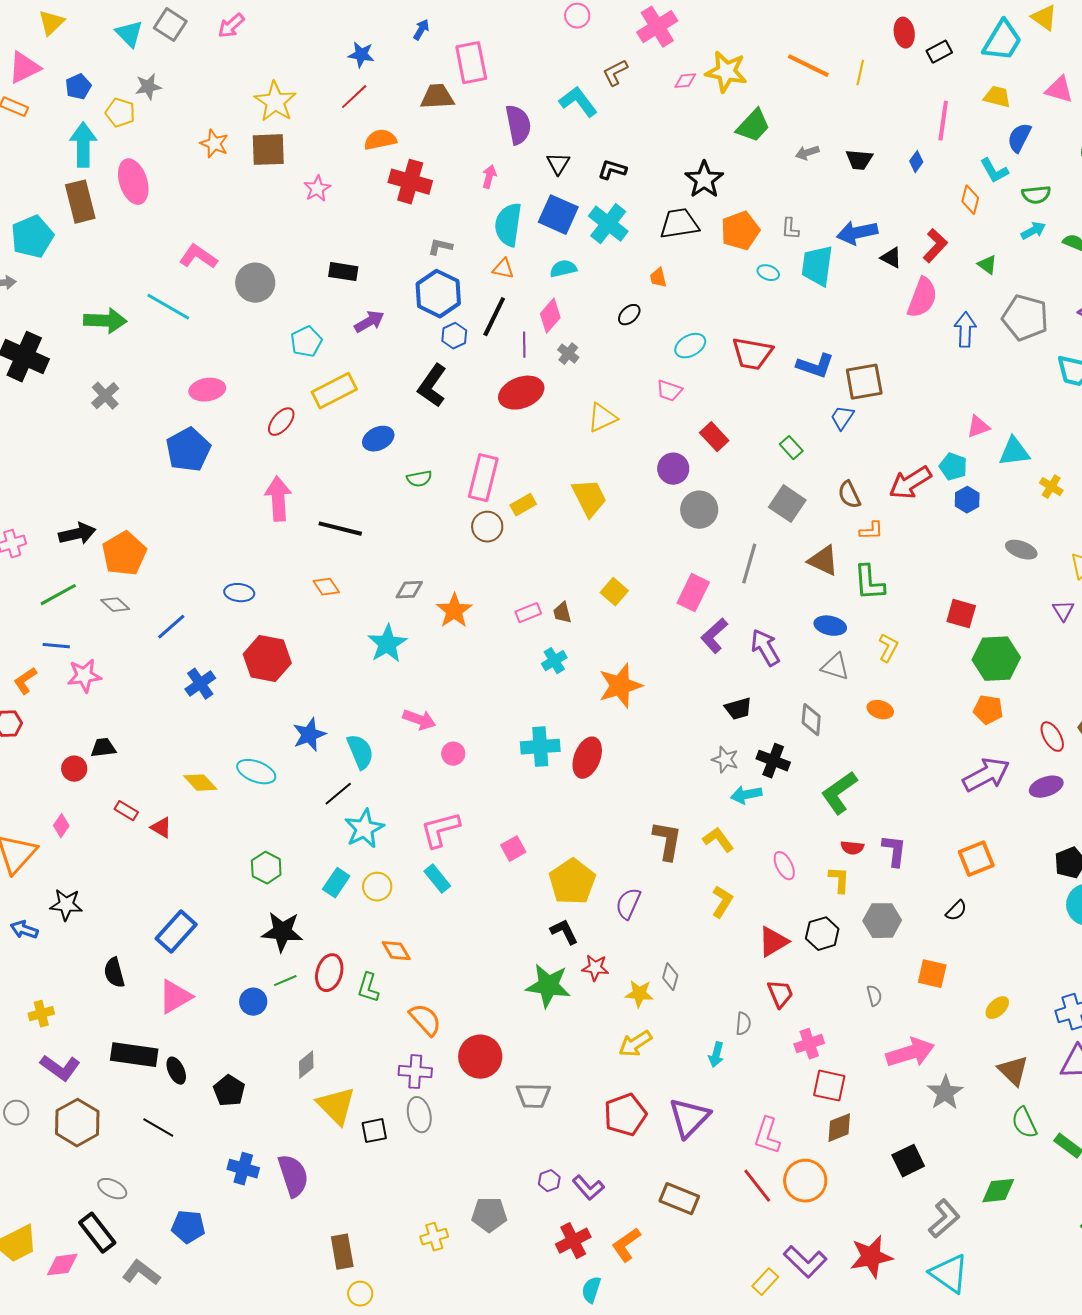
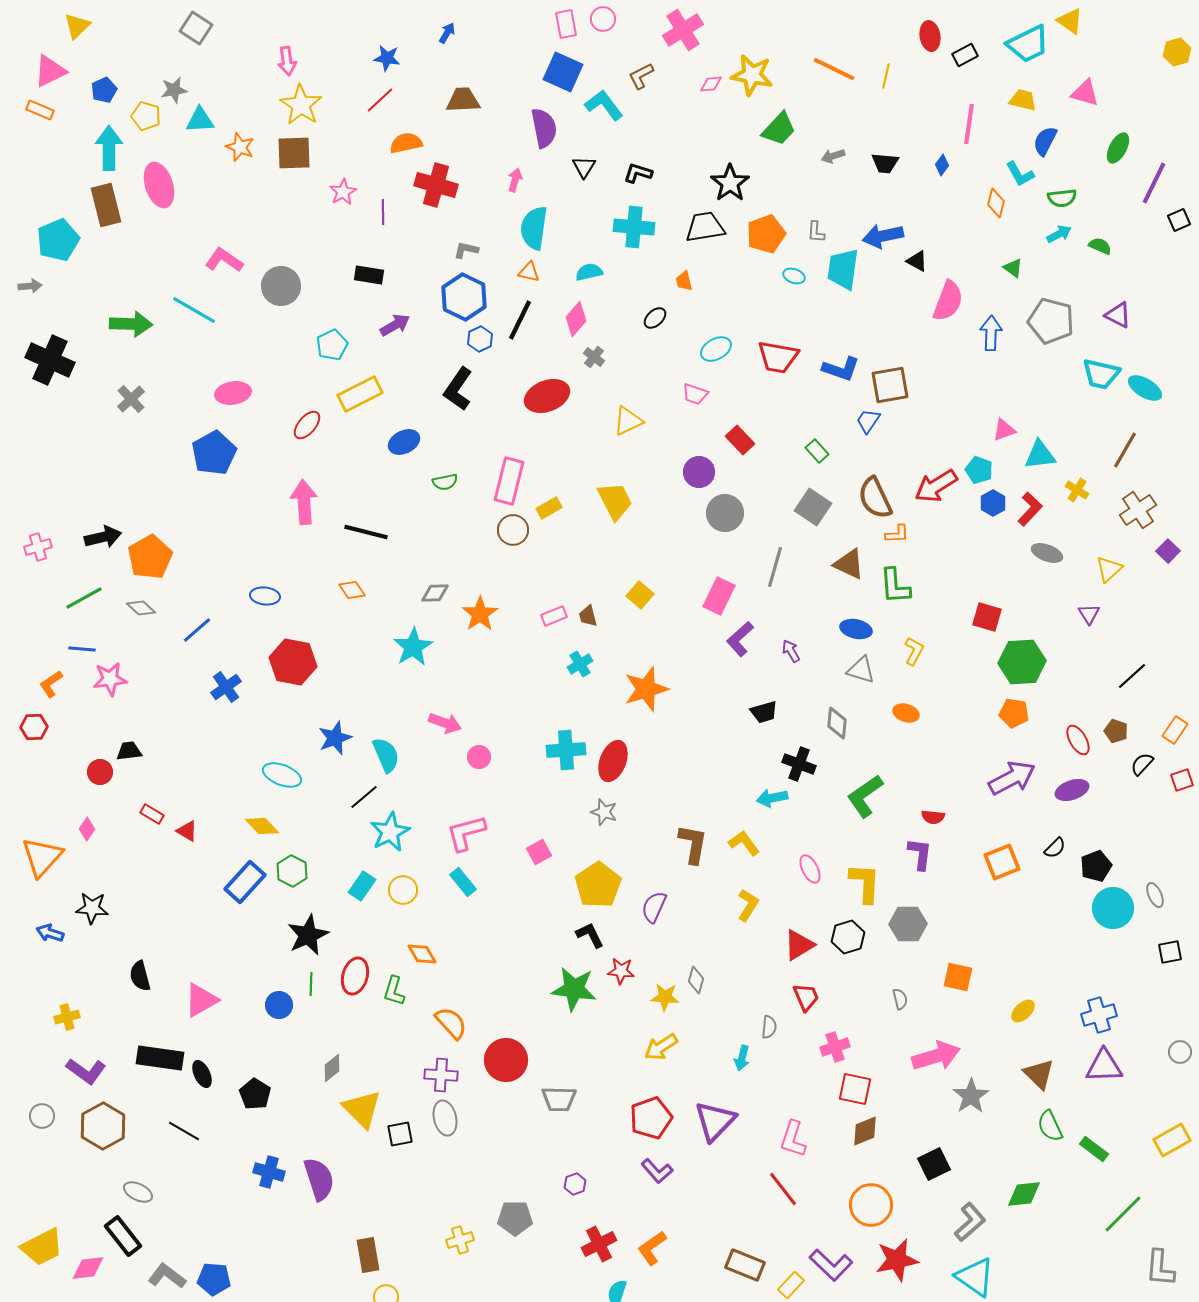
pink arrow: (231, 26) -> (287, 61), moved, turned -56
cyan triangle: (129, 34) -> (200, 120), moved, turned -48
cyan trapezoid: (1002, 41) -> (1028, 44), turned 33
pink rectangle: (471, 63) -> (566, 24), moved, size x0.7
blue square: (558, 215) -> (563, 72), moved
cyan cross: (608, 224) -> (634, 227), turned -33
red L-shape: (935, 246) -> (1030, 509), moved
purple line: (524, 345) -> (383, 212), moved
brown semicircle: (849, 495) -> (875, 498), size x1.5
purple arrow: (765, 648) -> (791, 651), size x0.6
gray star: (725, 760) -> (604, 812), moved
yellow diamond: (200, 783) -> (262, 826), moved
red semicircle: (852, 848) -> (933, 817), moved
yellow L-shape: (839, 880) -> (865, 883), size x1.5
black semicircle: (956, 911) -> (1055, 848), moved
blue rectangle: (176, 932) -> (245, 882), moved
black star: (282, 932) -> (308, 935), turned -30
green line: (285, 981) -> (311, 984), turned -65
orange circle: (805, 1181) -> (871, 1205), moved
purple L-shape: (588, 1188) -> (657, 1171), moved
brown rectangle: (679, 1199) -> (745, 1265), moved
blue pentagon: (188, 1227) -> (214, 1279), moved

